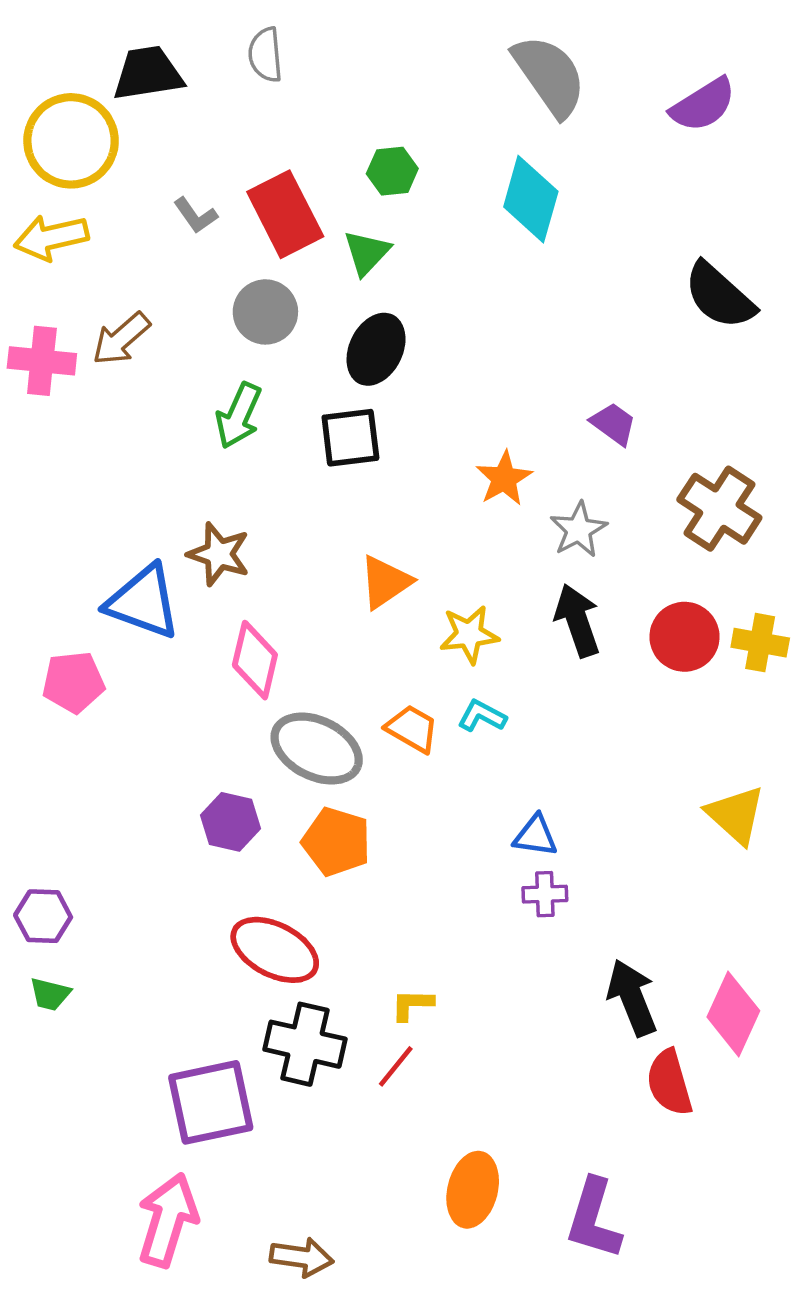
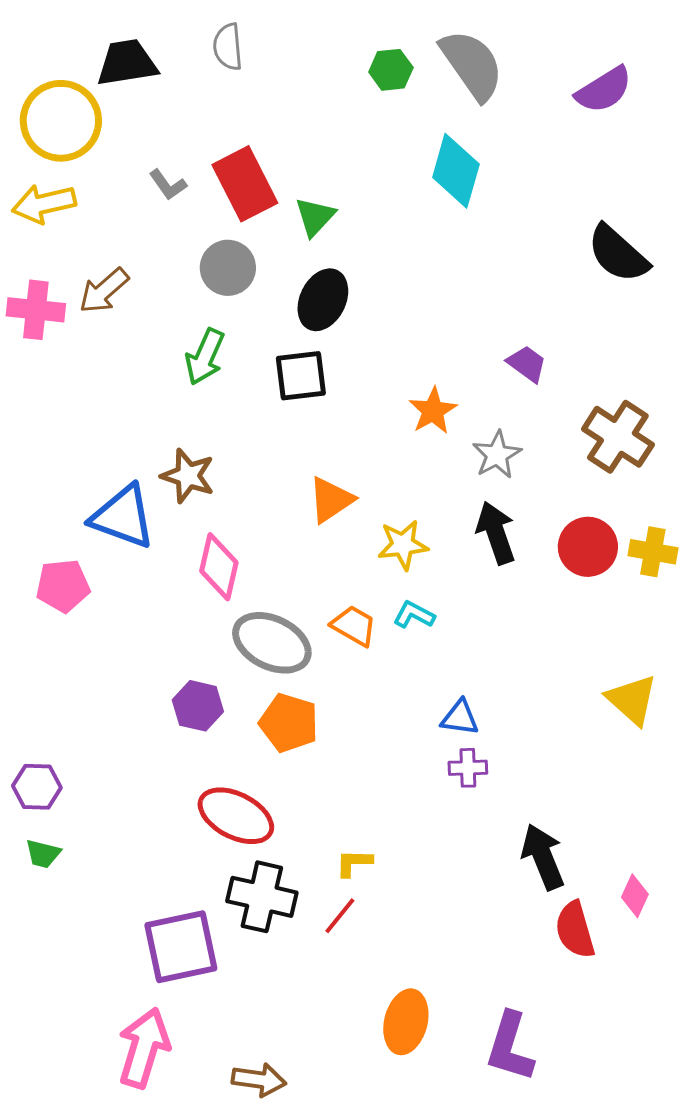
green hexagon: (392, 171) -> (391, 70), moved
pink diamond: (733, 1014) -> (635, 896), moved, size x0.6

